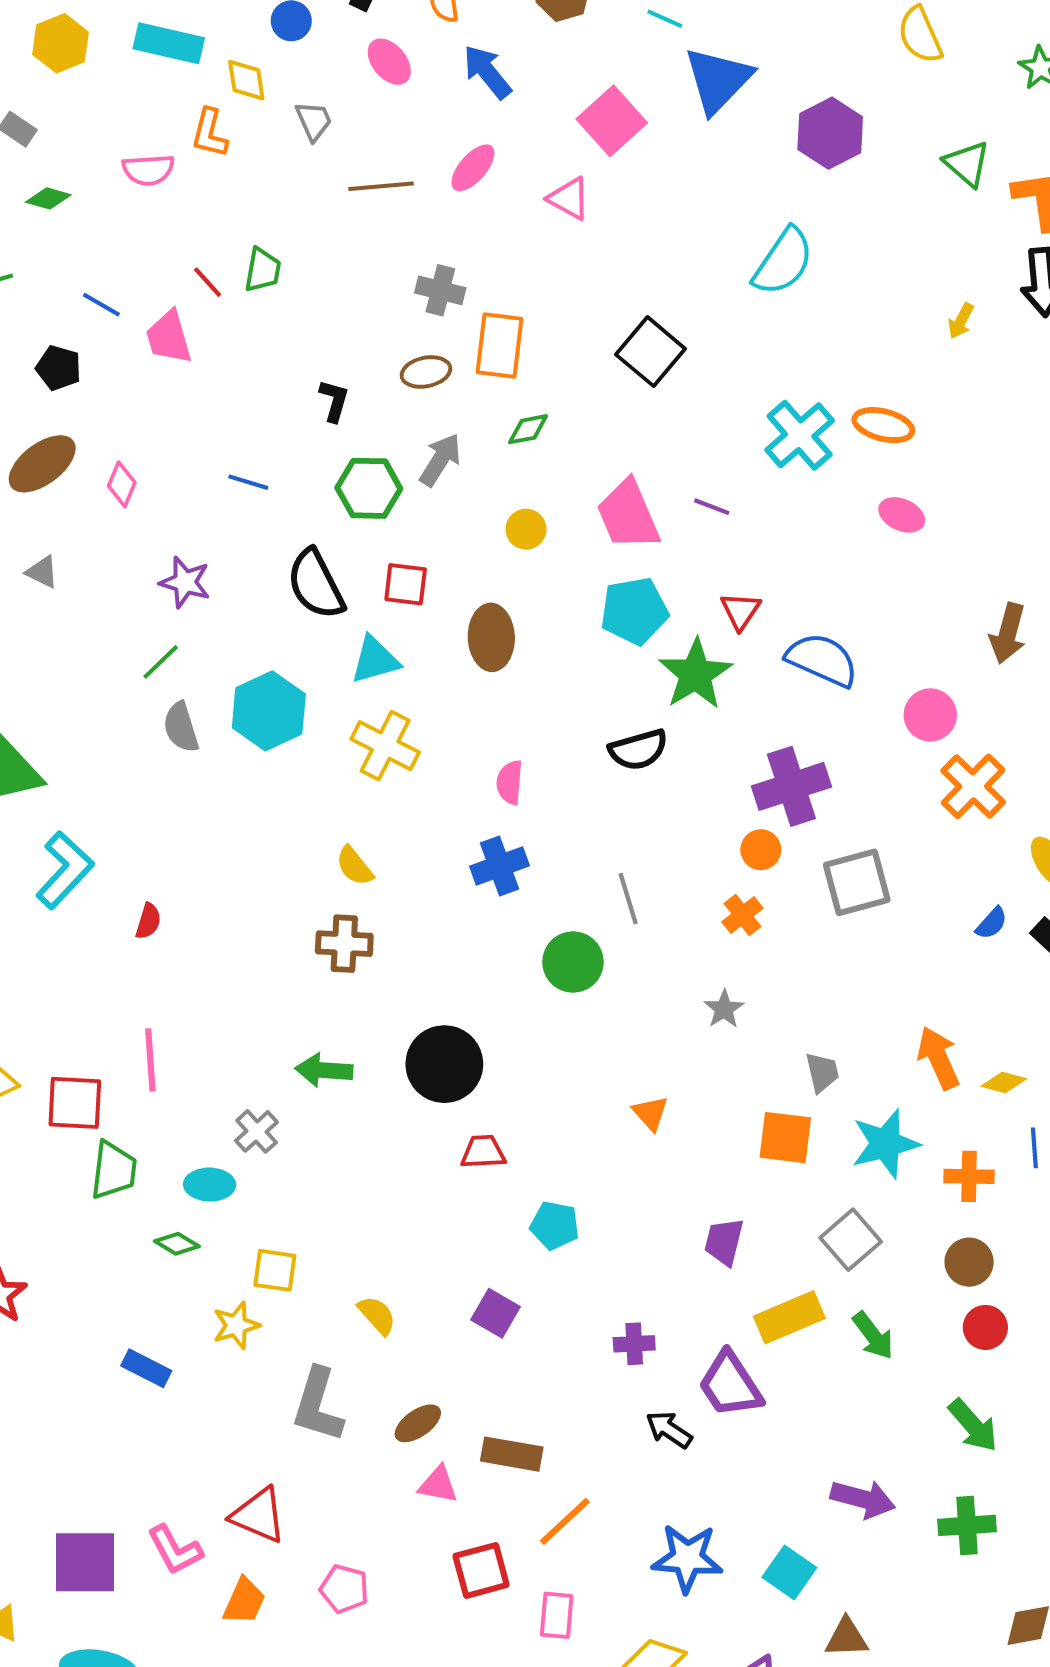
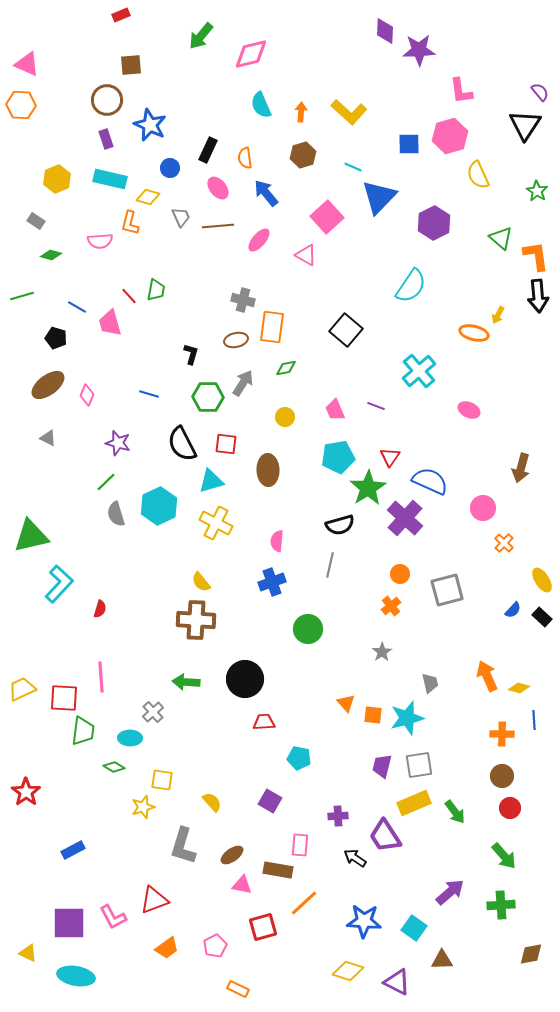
yellow diamond: (246, 80) -> (148, 197), turned -65
brown line: (381, 186) -> (218, 226), moved
orange ellipse: (883, 425) -> (474, 333), moved
pink trapezoid: (628, 515) -> (335, 410), size x0.6
purple cross: (791, 786) -> (405, 518), moved, turned -30
orange cross: (973, 786) -> (504, 543), size x0.6
gray line: (628, 899) -> (330, 565), moved, turned 30
brown cross: (344, 944) -> (196, 620), size x1.4
orange square: (785, 1138) -> (373, 715), moved, size x0.7
cyan star: (885, 1144) -> (407, 718), moved
gray square: (851, 1240) -> (419, 765), moved, turned 32
blue rectangle: (146, 1368) -> (73, 850), moved, turned -55
purple arrow: (863, 1499) -> (450, 892), turned -56
red triangle: (259, 1515) -> (154, 900), turned -44
pink pentagon: (344, 1589) -> (215, 946), moved, turned 30
orange trapezoid: (244, 1601) -> (167, 948), moved, turned 30
pink rectangle: (557, 1615) -> (300, 845), moved

